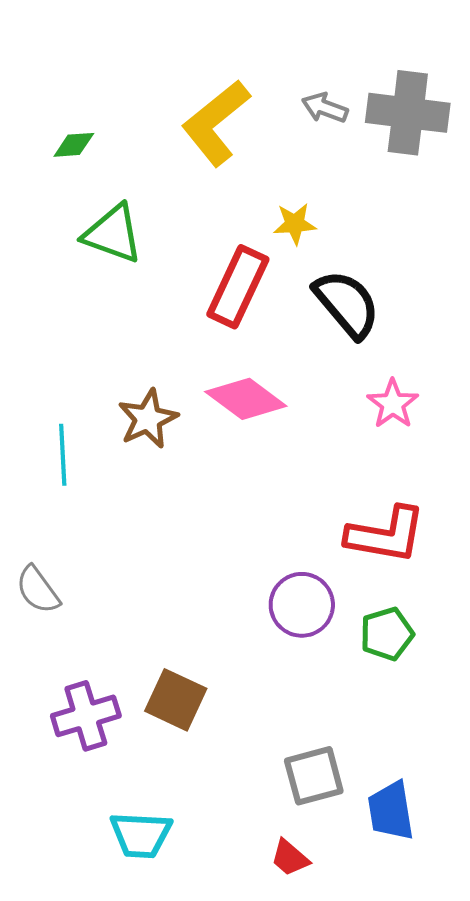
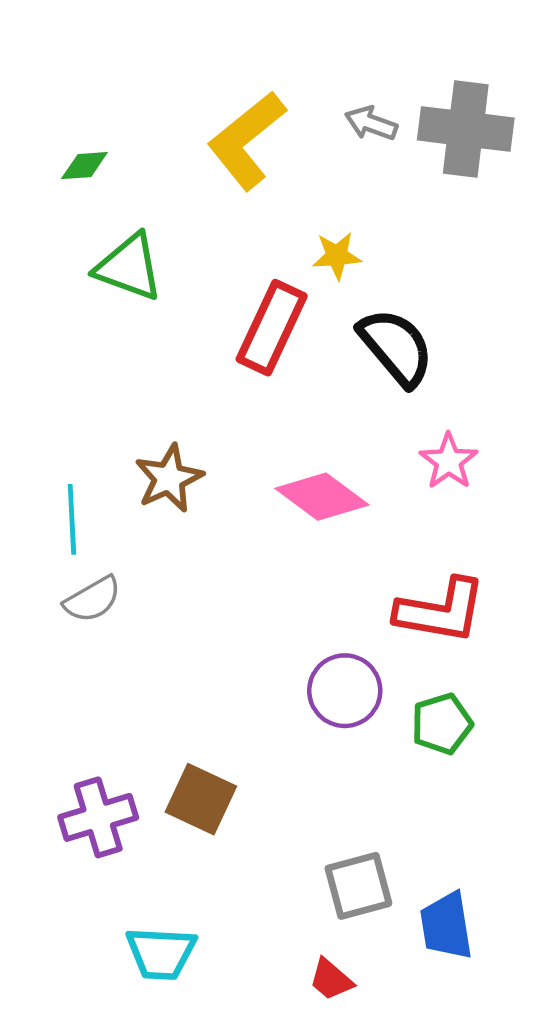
pink diamond: (246, 399) -> (322, 497), moved
gray semicircle: (38, 590) -> (92, 599), moved, turned -84

